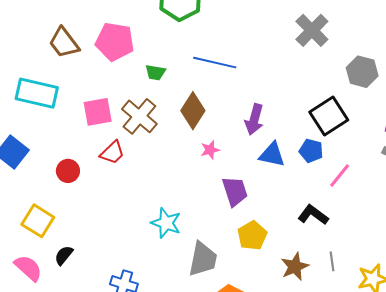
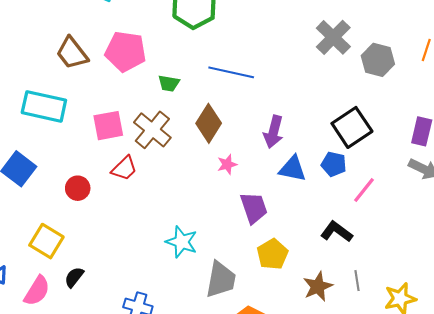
gray hexagon: (362, 72) -> (378, 60), moved
pink semicircle: (28, 268) -> (37, 291), turned 80

